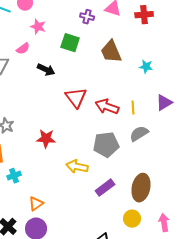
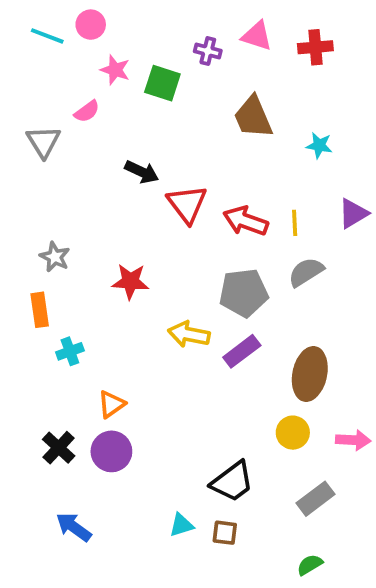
green square: (70, 43) -> (162, 83), moved
black arrow: (46, 70) -> (142, 172), moved
purple rectangle: (105, 188) -> (242, 351), moved
pink arrow: (164, 223) -> (353, 440), turned 102

